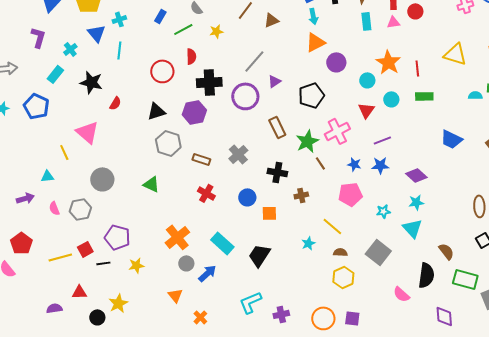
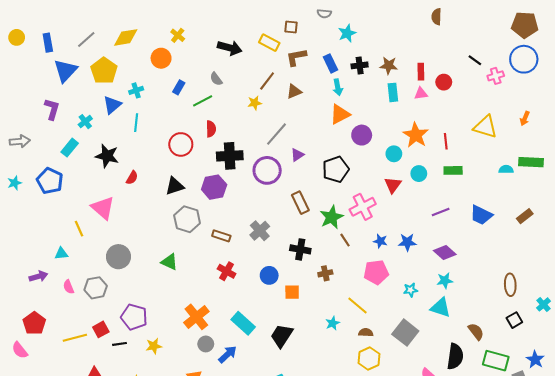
yellow star: (216, 31) -> (255, 103), moved
blue triangle: (96, 33) -> (112, 105), turned 30
purple line: (382, 140) -> (441, 212), moved
cyan triangle: (412, 228) -> (441, 308), turned -30

